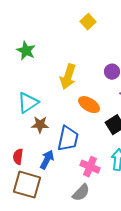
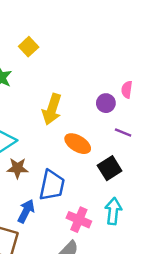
yellow square: (88, 22) -> (29, 47), moved

